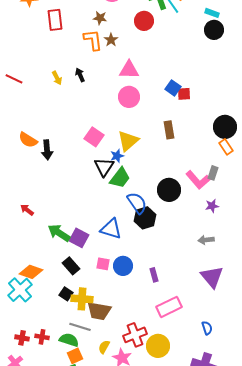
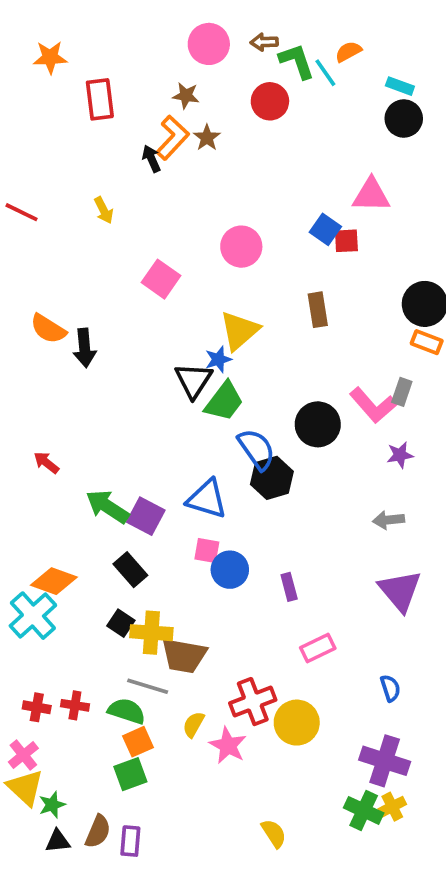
orange L-shape: (93, 40) -> (172, 138), turned 50
pink triangle: (129, 70) -> (371, 195), moved
black arrow: (80, 75) -> (151, 159), moved
pink square: (94, 137) -> (161, 279), moved
orange rectangle: (226, 147) -> (427, 342), turned -35
pink square: (103, 264) -> (207, 551), moved
pink rectangle: (169, 307) -> (318, 648), size x0.7

